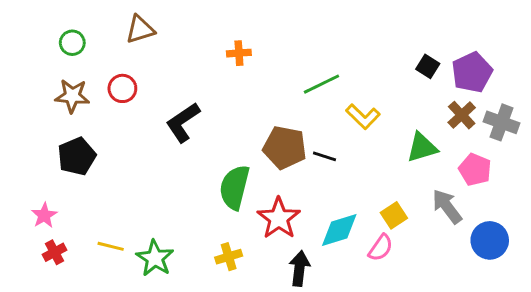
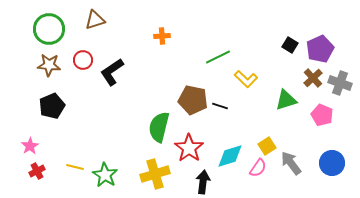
green circle: (72, 43) -> (49, 29), size x1.8
black L-shape: (183, 122) -> (112, 72), moved
gray arrow: (447, 206) -> (291, 163), moved
yellow cross: (229, 257) -> (155, 174), size x1.6

